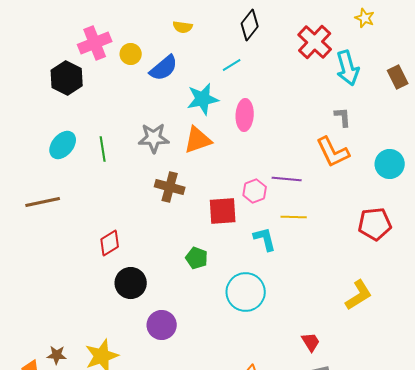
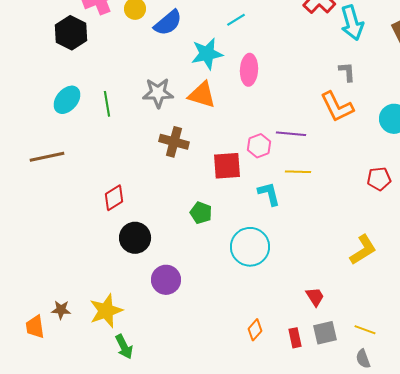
orange triangle: (198, 140) -> (202, 95), turned 36
red pentagon: (375, 224) -> (379, 179), size x0.7

